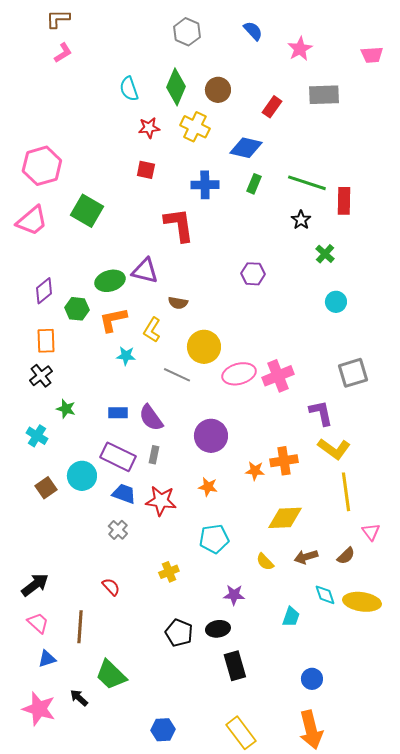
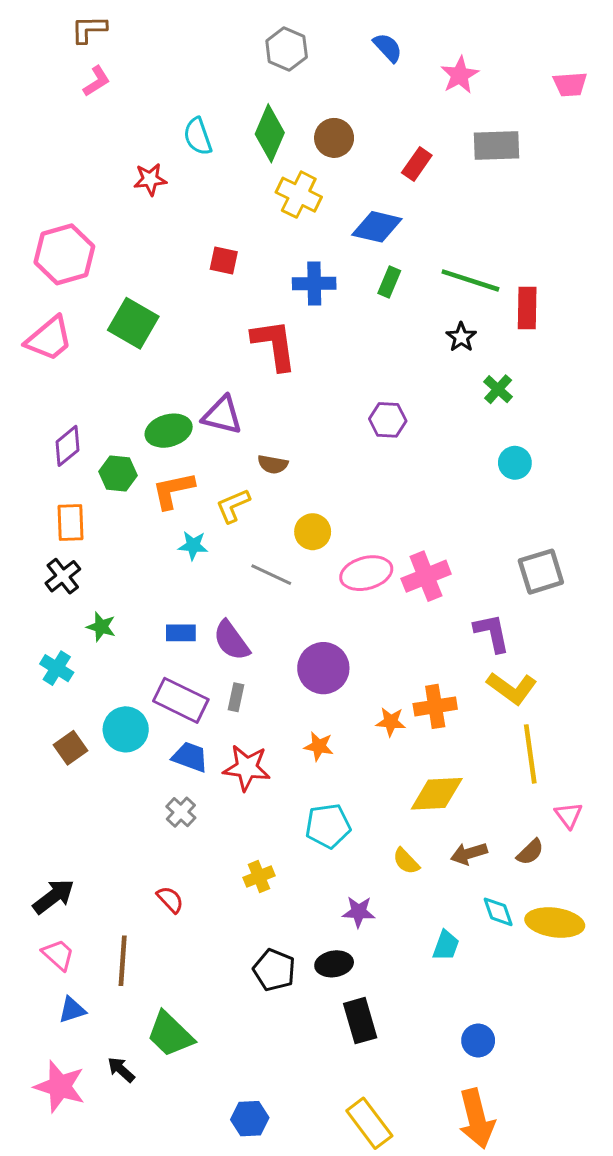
red star: (149, 128) -> (150, 179), moved
yellow L-shape: (152, 330) -> (233, 506), turned 35
yellow circle: (204, 347) -> (313, 532), size x0.7

